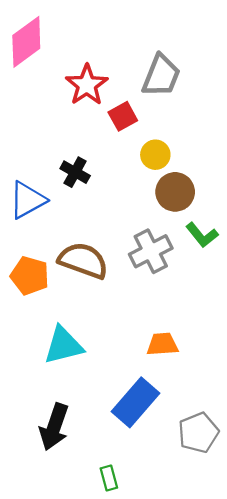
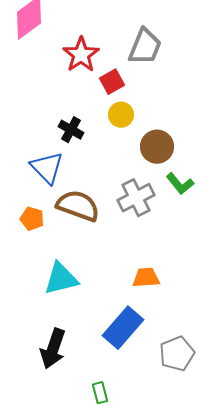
yellow circle: (155, 155) -> (121, 115), moved
blue triangle: (27, 200) -> (47, 168), moved, turned -45
orange pentagon: (30, 276) -> (32, 219), size x0.7

